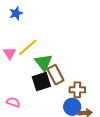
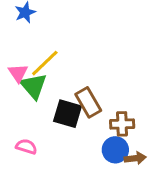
green triangle: (44, 63) -> (33, 86), moved
black square: (41, 81) -> (67, 114), turned 36

